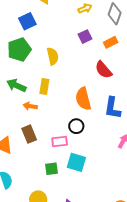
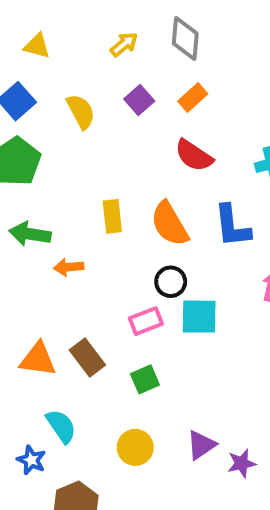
yellow semicircle: (53, 56) -> (81, 111), moved
yellow rectangle: (44, 86) -> (112, 216), moved
brown rectangle: (29, 134) -> (87, 358), moved
cyan square: (76, 162) -> (199, 317), moved

